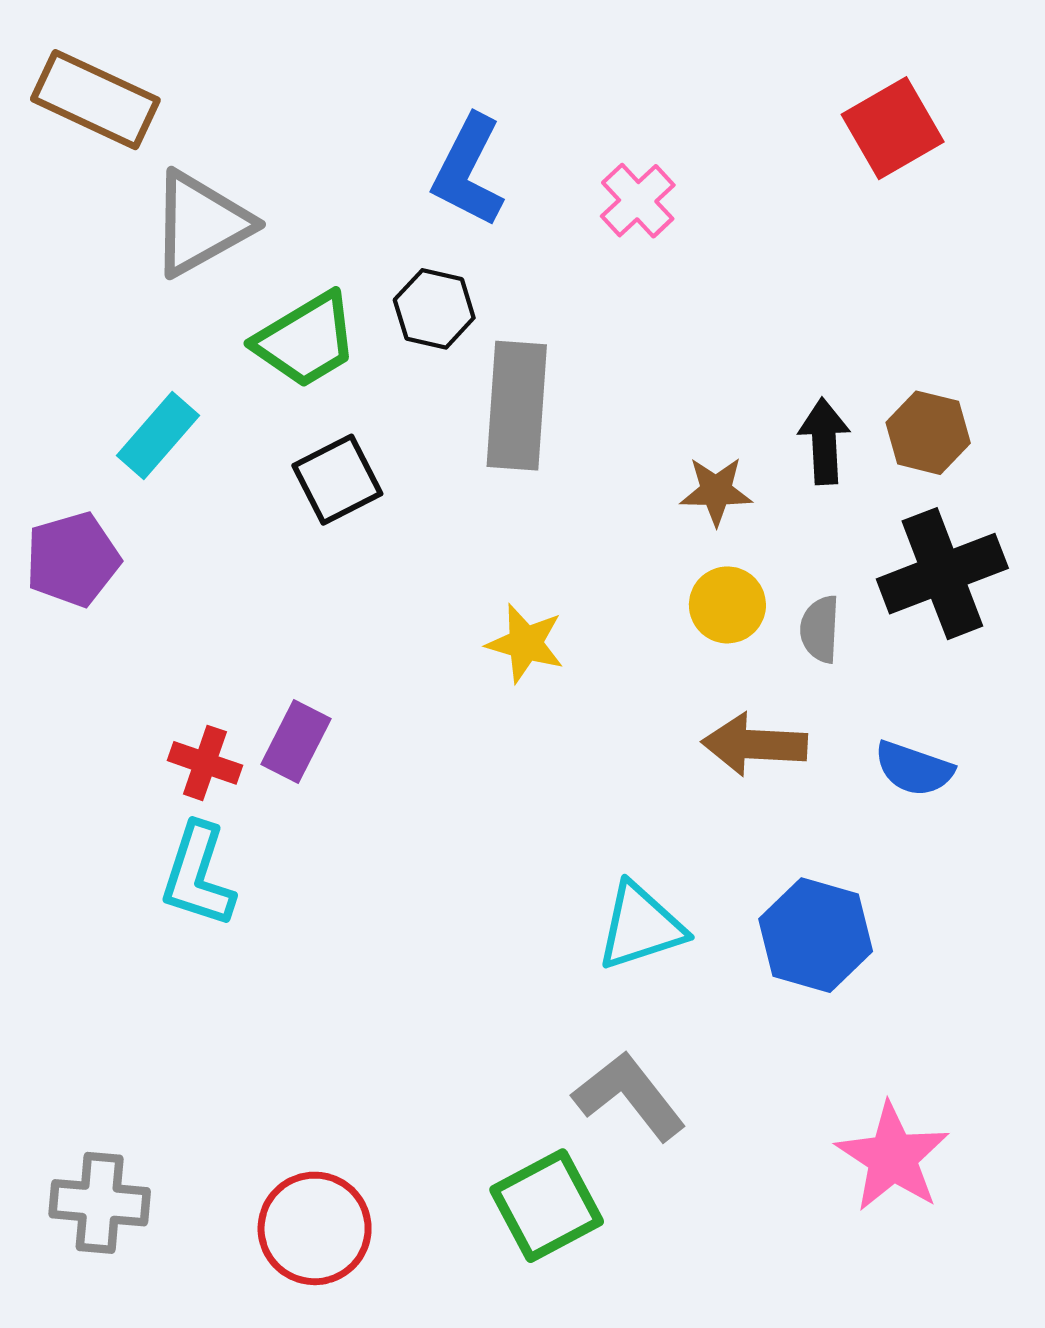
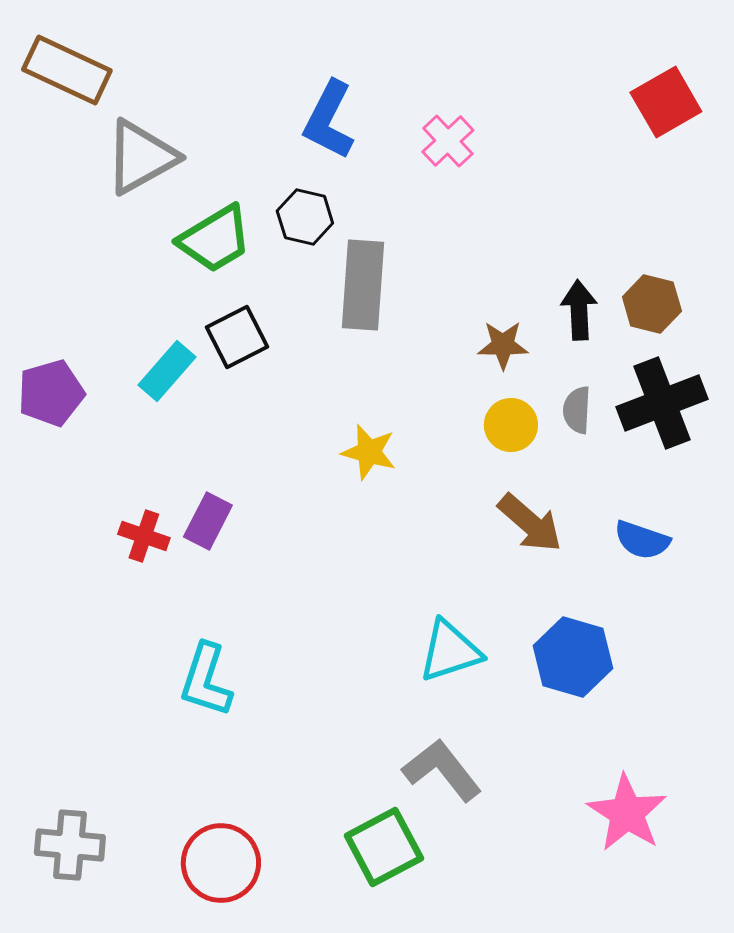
red square: (893, 128) -> (666, 102), moved
cyan rectangle: (158, 436) -> (167, 371), moved
gray semicircle: (820, 629) -> (577, 410), moved
brown arrow: (754, 744) -> (530, 523), turned -142
cyan L-shape: (198, 875) -> (206, 680), moved

